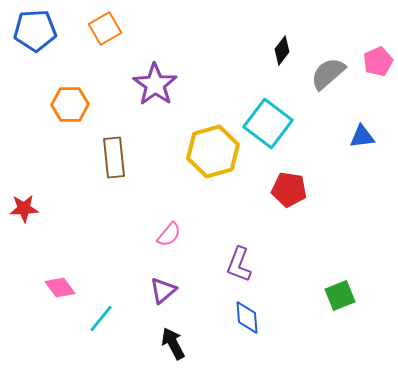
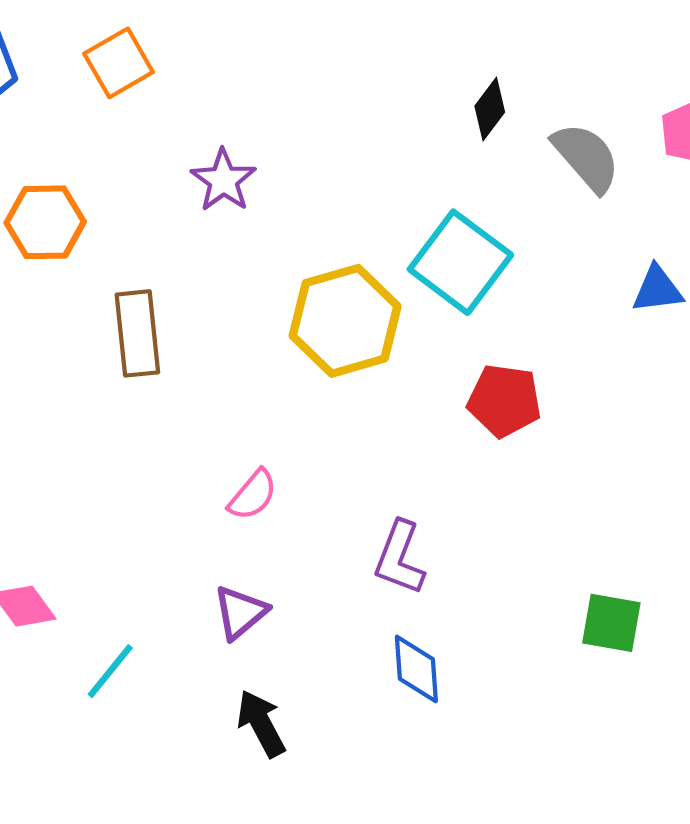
gray semicircle: (328, 74) -> (586, 157), turned 90
purple star: (155, 84) -> (223, 180), size x0.7
green square: (340, 296) -> (611, 623), turned 32

